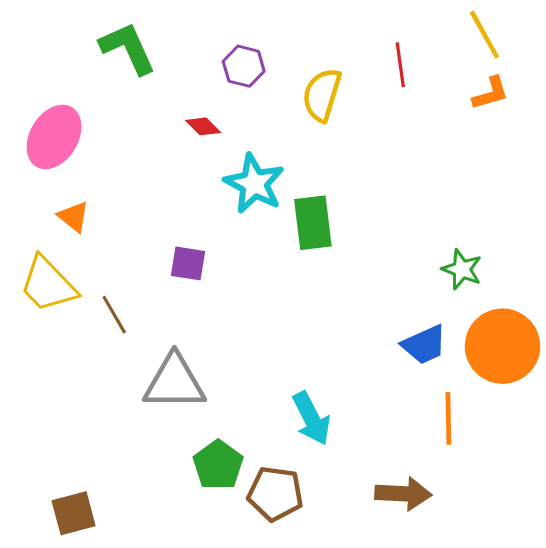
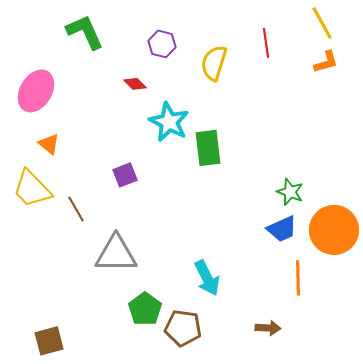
purple square: (188, 263) -> (125, 175), turned -30
green star: (462, 269) -> (290, 192), moved
brown arrow: (403, 494) -> (268, 328), size x0.7

